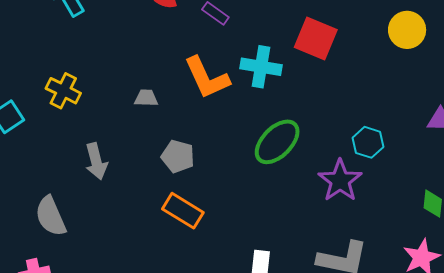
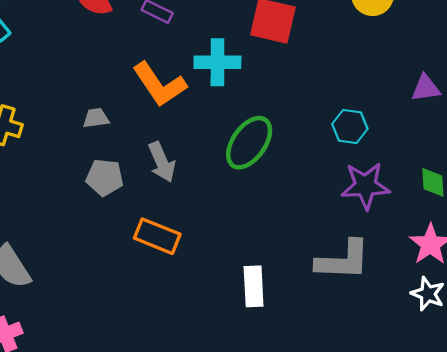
gray pentagon: (178, 156) -> (105, 177), moved
gray arrow: (96, 161) -> (162, 162), moved
purple star: (340, 181) -> (365, 186), moved, turned -30

